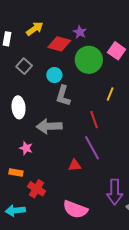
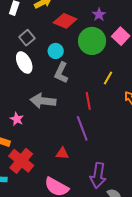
purple star: (80, 32) -> (99, 15), moved
white ellipse: (19, 107) -> (24, 63), moved, turned -30
red triangle: (75, 165) -> (62, 153), moved
red cross: (37, 189) -> (21, 161), size x1.4

